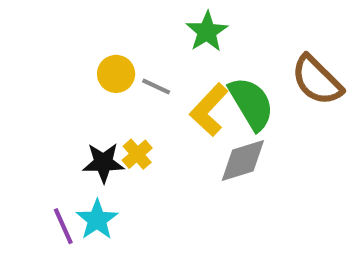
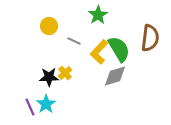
yellow circle: (116, 74) -> (49, 26), moved
brown semicircle: (317, 80) -> (150, 38), turned -128

